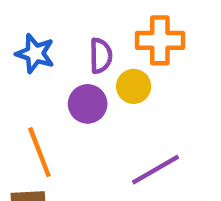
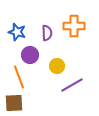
yellow circle: (134, 86) -> (57, 66), moved
purple circle: (88, 104) -> (30, 55), moved

